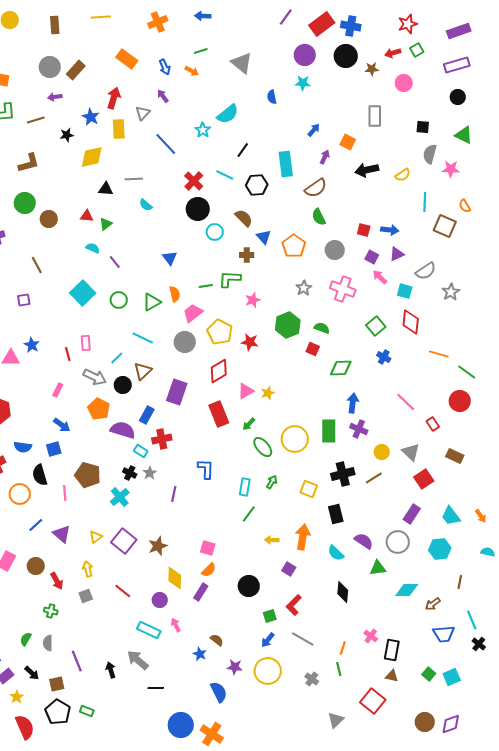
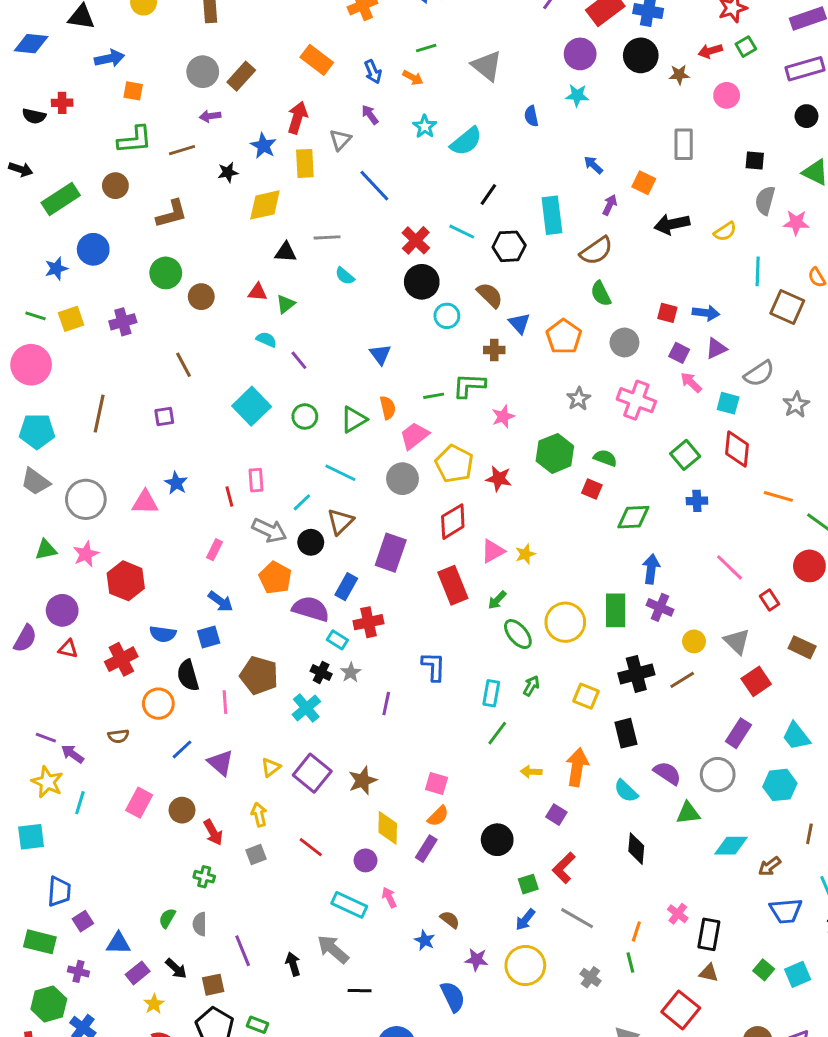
cyan star: (203, 130) -> (425, 126), moved
blue arrow: (314, 130) -> (593, 165), turned -88
blue cross: (384, 357) -> (697, 501), turned -32

